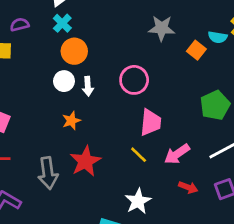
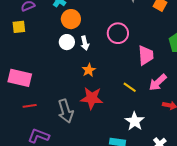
orange star: (71, 121) -> (89, 70), moved
pink trapezoid: (151, 122) -> (146, 55), moved
red star: (85, 161) -> (92, 98), turned -30

